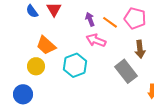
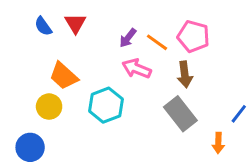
purple arrow: (90, 19) -> (128, 38), turned -120
brown arrow: (140, 49) -> (185, 74), moved

